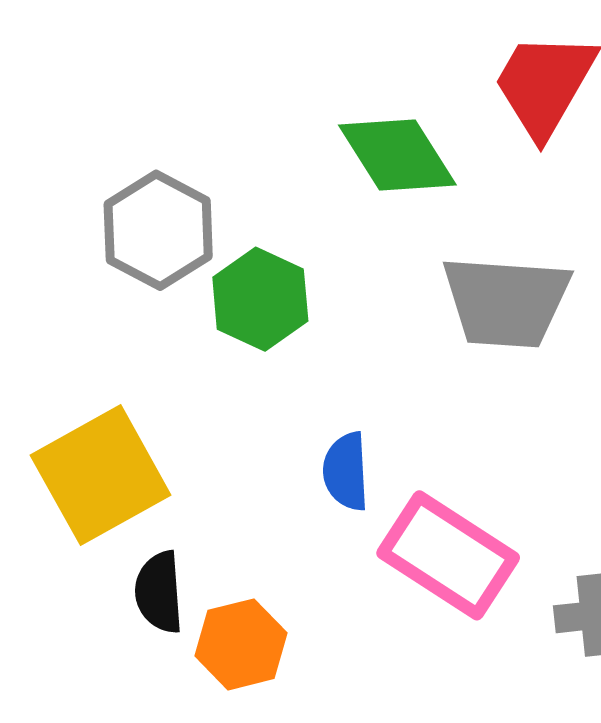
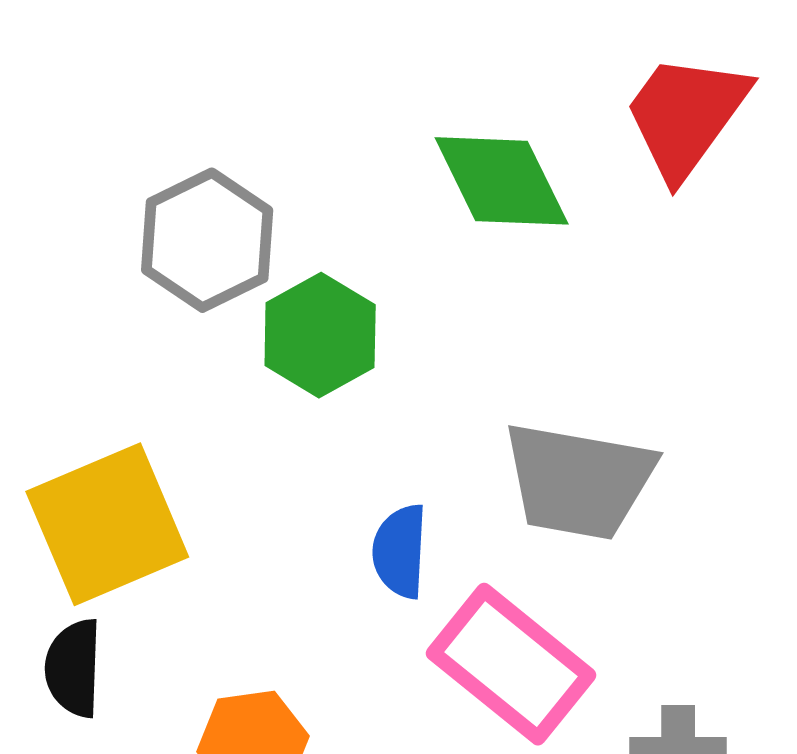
gray trapezoid: (506, 302) -> (579, 481), moved
black semicircle: (159, 592) -> (74, 668), moved

